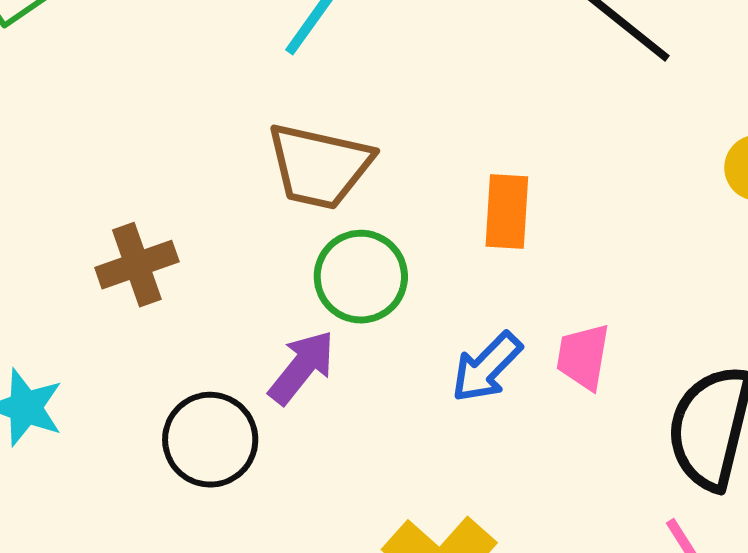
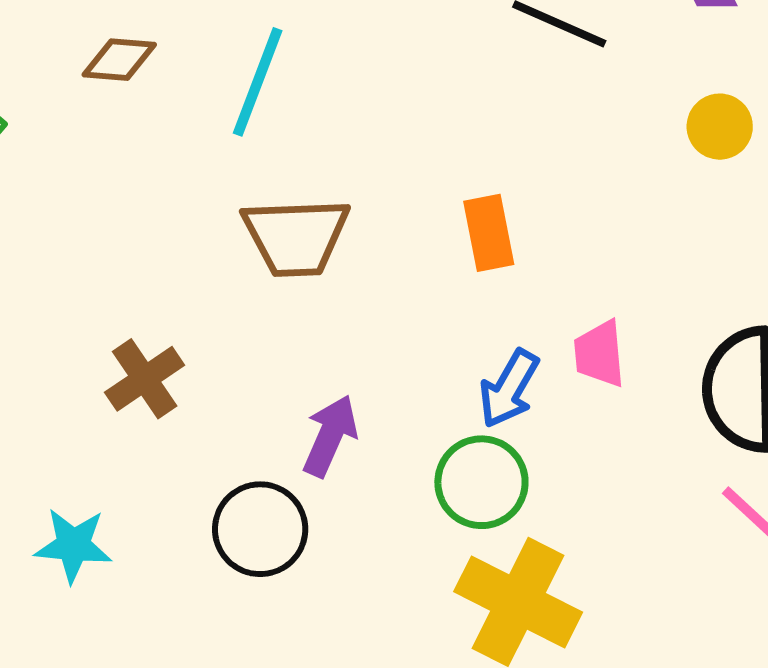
green circle: (361, 277) -> (481, 482), moved

